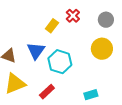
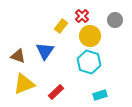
yellow circle: (102, 49) -> (90, 36), moved
cyan hexagon: (60, 62) -> (89, 62), moved

